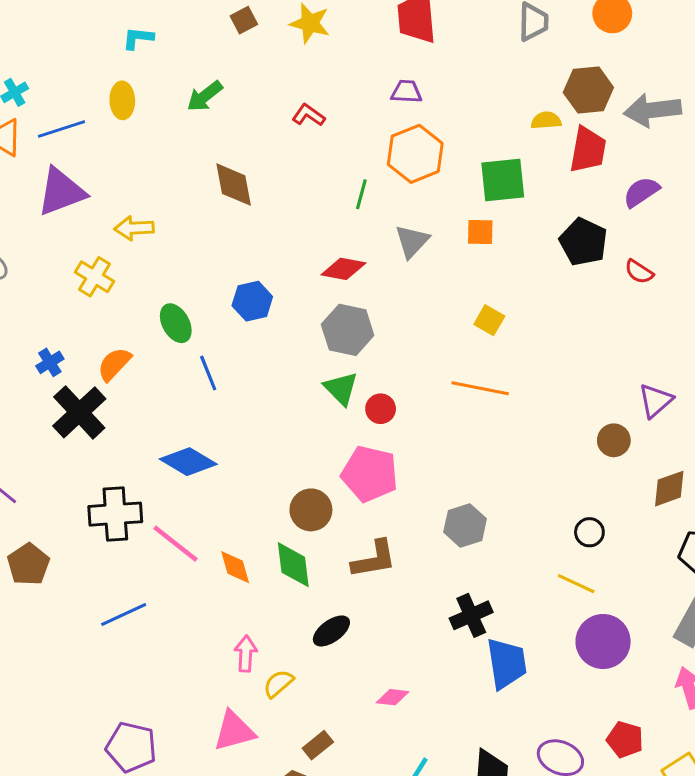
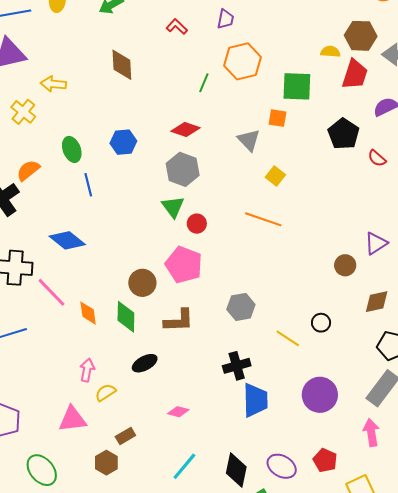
purple trapezoid: (406, 92) -> (225, 19), moved, turned 90
gray triangle: (412, 241) -> (249, 140), moved, turned -35
yellow line: (576, 584) -> (288, 338), moved

